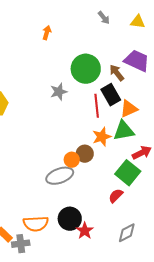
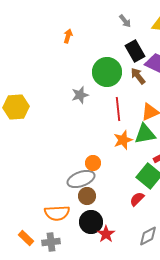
black rectangle: (111, 95) -> (135, 51), moved
brown circle: (85, 154) -> (87, 196), moved
orange semicircle: (36, 224) -> (57, 213), moved
gray cross: (21, 244) -> (51, 242), moved

